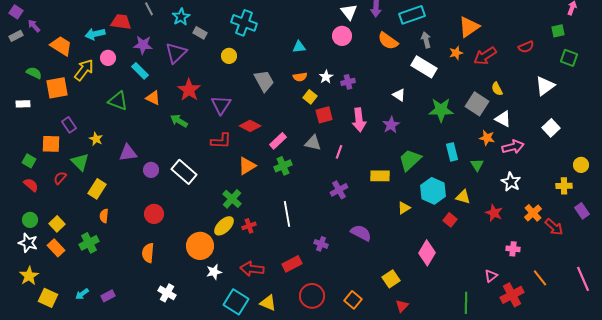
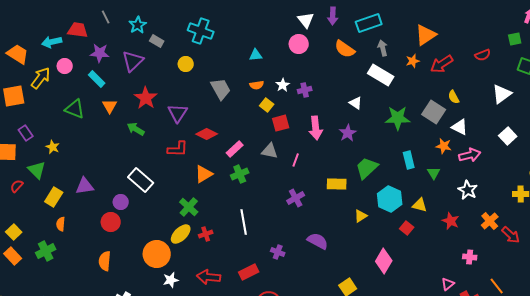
orange triangle: (153, 98) -> (110, 106), turned 35
purple triangle: (128, 153) -> (85, 186), moved
purple circle: (151, 170) -> (121, 202), moved

